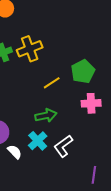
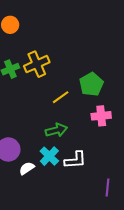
white L-shape: (63, 146) -> (75, 160), turned -145
white semicircle: (15, 152) -> (27, 168), turned -77

